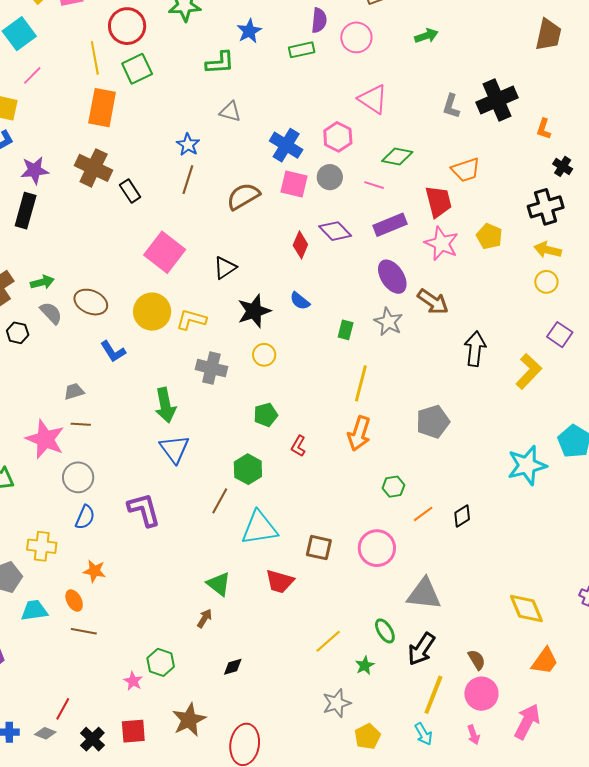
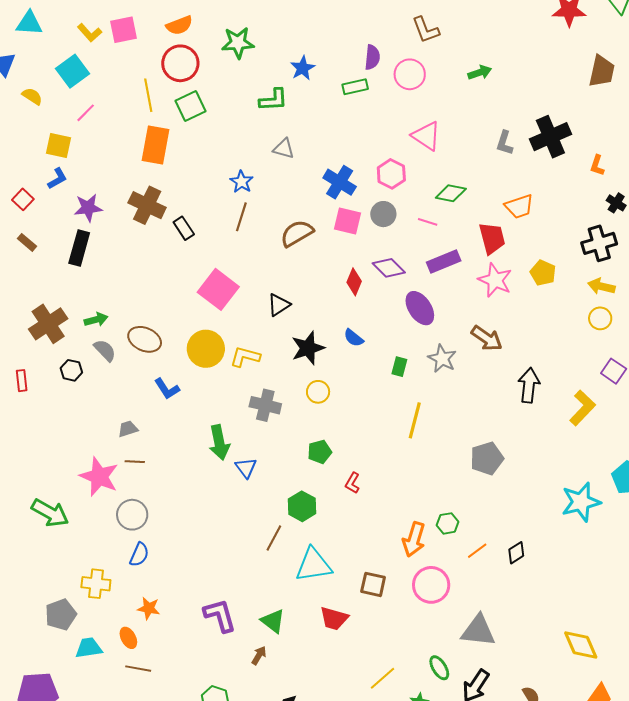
purple ellipse: (392, 277) -> (420, 308), moved
orange arrow: (359, 434) -> (414, 539), moved
blue triangle: (174, 449) -> (246, 468), moved, size x0.7
purple L-shape: (144, 510) -> (220, 615), moved

